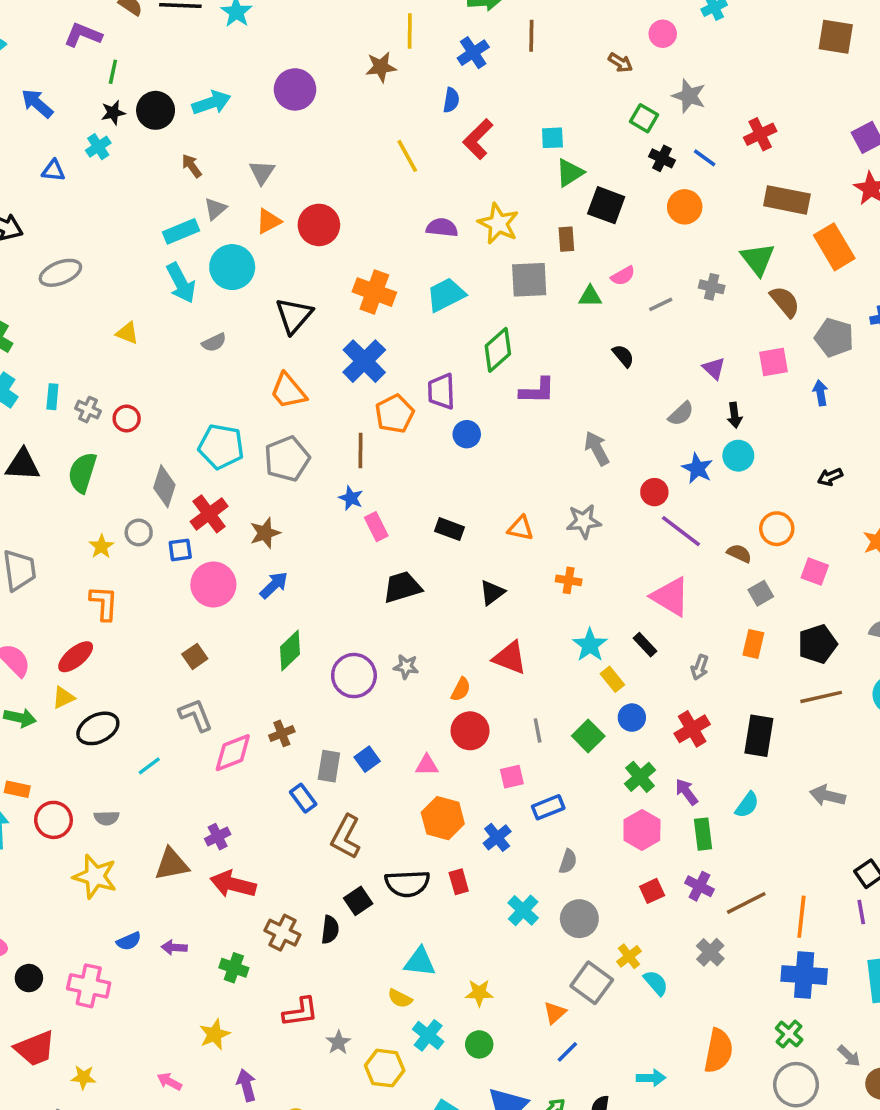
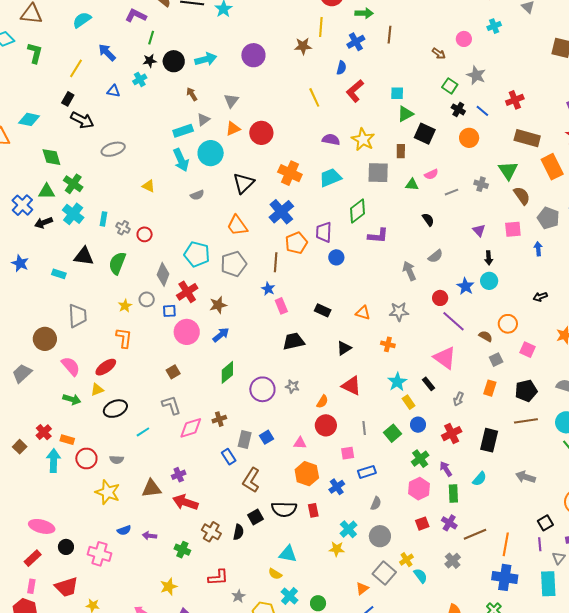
gray semicircle: (681, 414) -> (435, 256), moved
yellow star: (479, 993) -> (337, 549), moved

